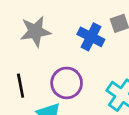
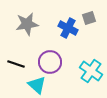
black line: (21, 86) -> (16, 64), turned -60

